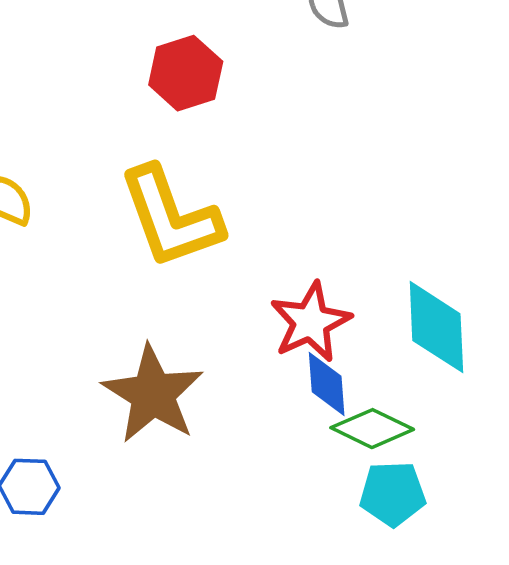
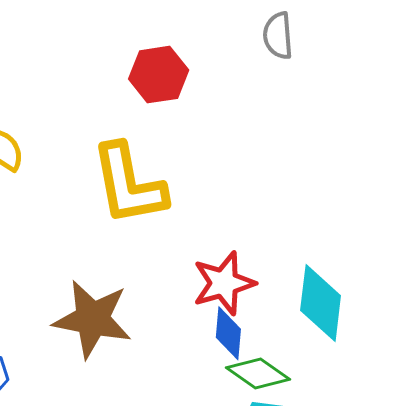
brown star: (153, 394) -> (92, 319), turned -30

